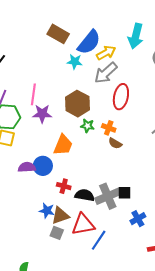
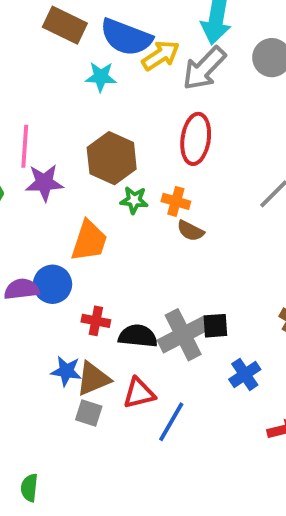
blue semicircle: (89, 42) -> (126, 37), turned 76
gray arrow: (106, 73) -> (204, 68), moved
red triangle: (83, 224) -> (139, 393), size x0.7

